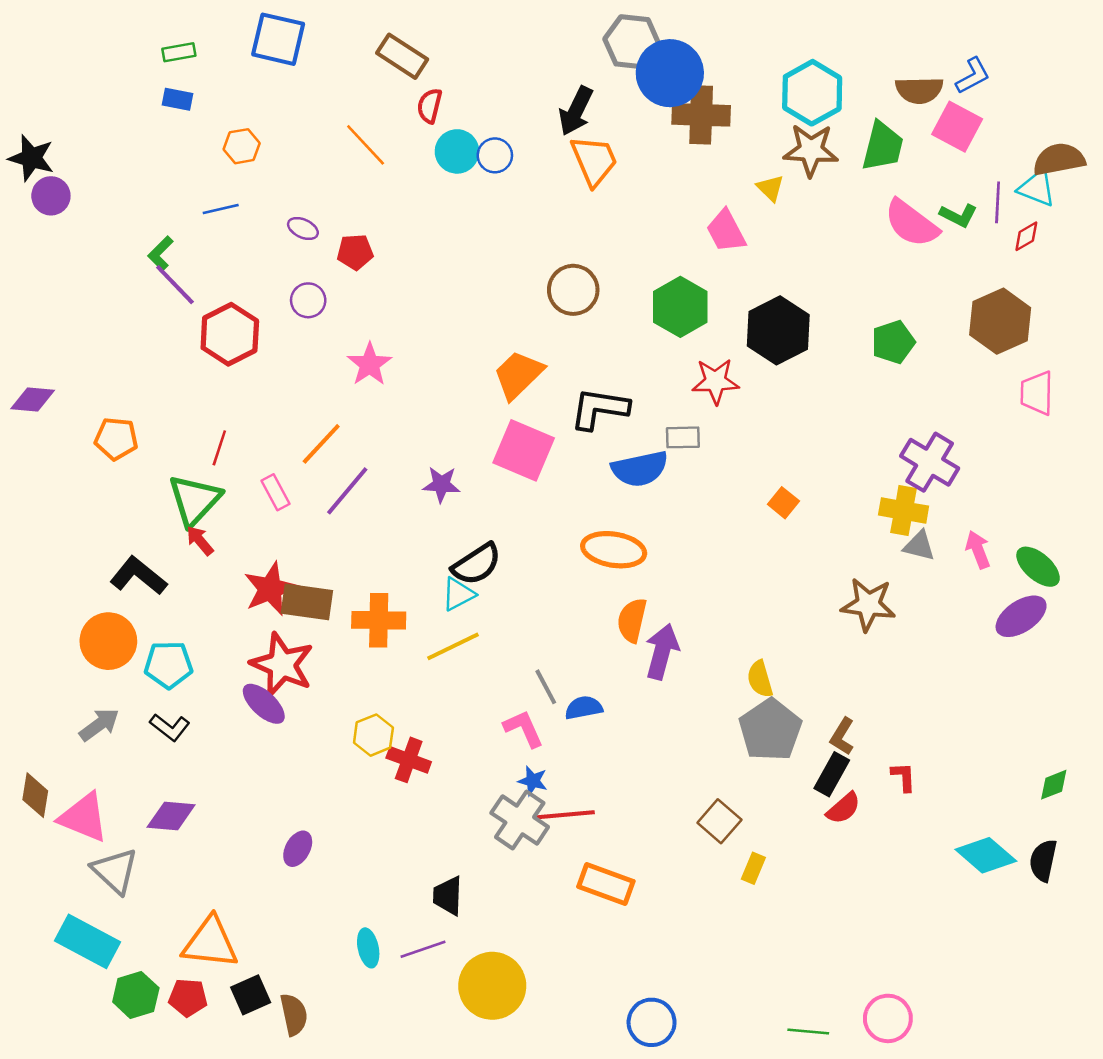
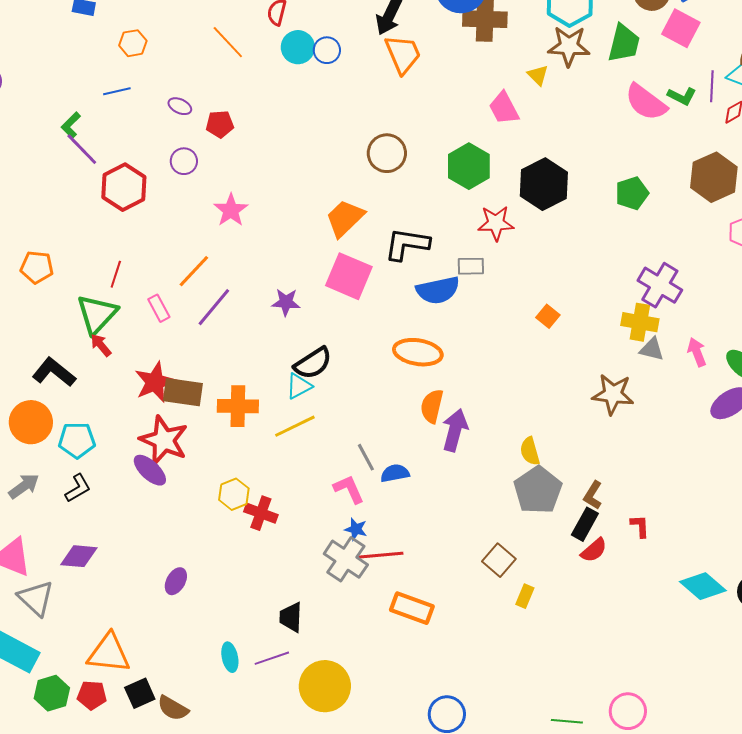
black L-shape: (170, 727) -> (78, 488), turned -68
brown semicircle: (294, 1015) -> (173, 708), turned 132

